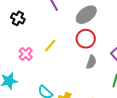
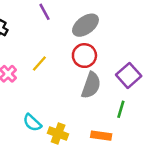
gray semicircle: (91, 62) -> (91, 85), size x1.5

